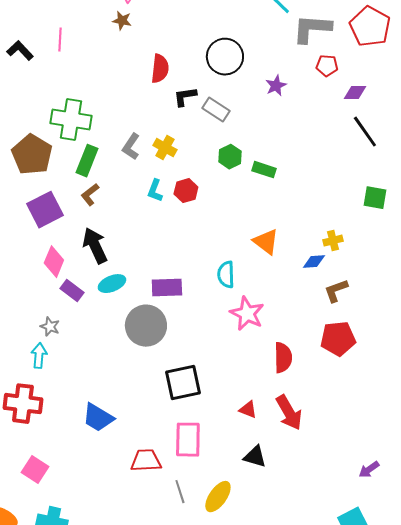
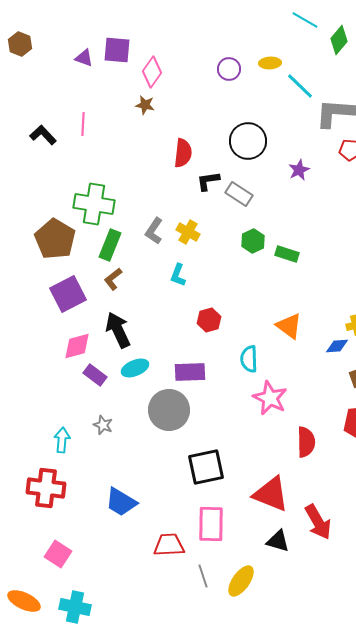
red hexagon: (186, 191) -> (209, 320), moved
pink diamond: (54, 262) -> (77, 346), turned 52
gray star: (50, 327) -> (103, 425), moved
red triangle: (248, 410) -> (271, 494), size x2.0
red arrow: (289, 413) -> (318, 522), moved

